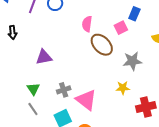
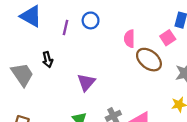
purple triangle: (44, 57) -> (86, 82), turned -30

